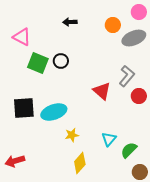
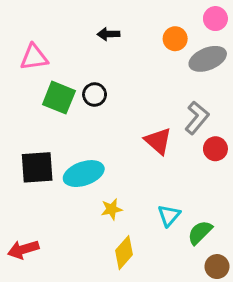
pink triangle: (22, 37) -> (34, 57), turned -36

